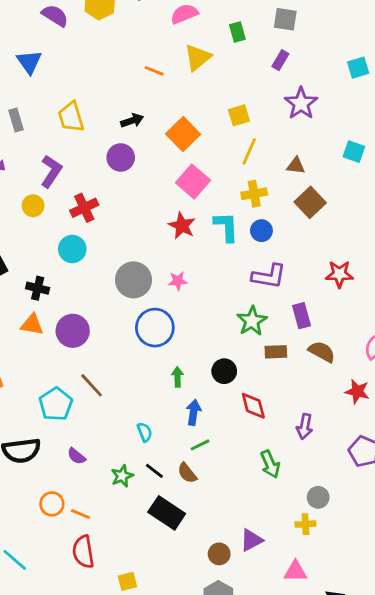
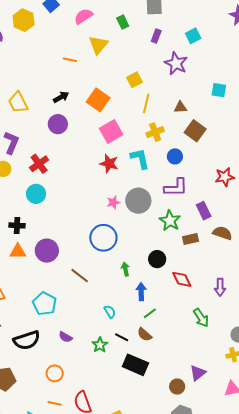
cyan square: (358, 68) -> (193, 36), moved
pink square: (193, 181) -> (111, 131), turned 30
blue circle: (261, 231) -> (175, 156), moved
gray circle: (133, 280) -> (138, 201), moved
brown line: (92, 385) -> (80, 276), moved
orange line: (80, 514) -> (55, 403), moved

